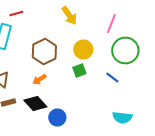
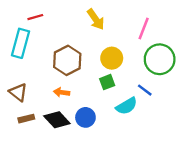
orange arrow: (39, 80) -> (62, 92), turned 40
blue circle: (57, 118) -> (85, 117), moved
cyan semicircle: (122, 118) -> (127, 106), moved, turned -36

